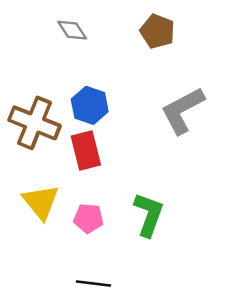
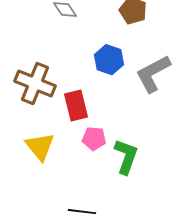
blue hexagon: (90, 105) -> (109, 60), moved
pink pentagon: (88, 218) -> (94, 139), moved

